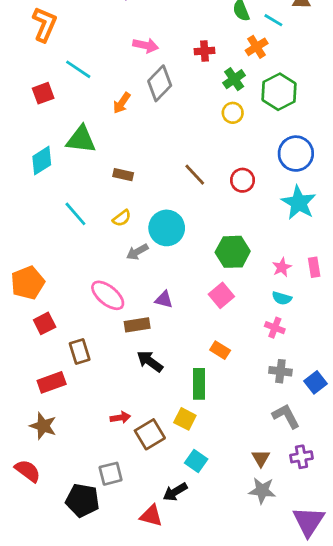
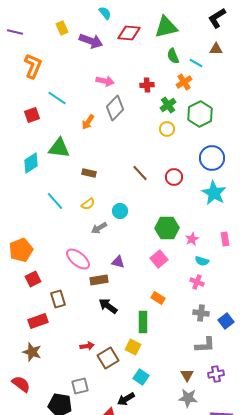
cyan circle: (167, 228) -> (120, 211), size x0.6
pink star: (282, 267) -> (192, 239), moved
gray L-shape: (286, 416) -> (205, 345), turned 115

